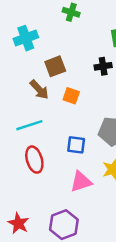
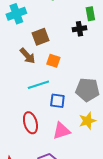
black cross: (103, 66) -> (79, 29), moved
cyan line: (29, 125) -> (38, 85), moved
red ellipse: (34, 160) -> (30, 123), moved

